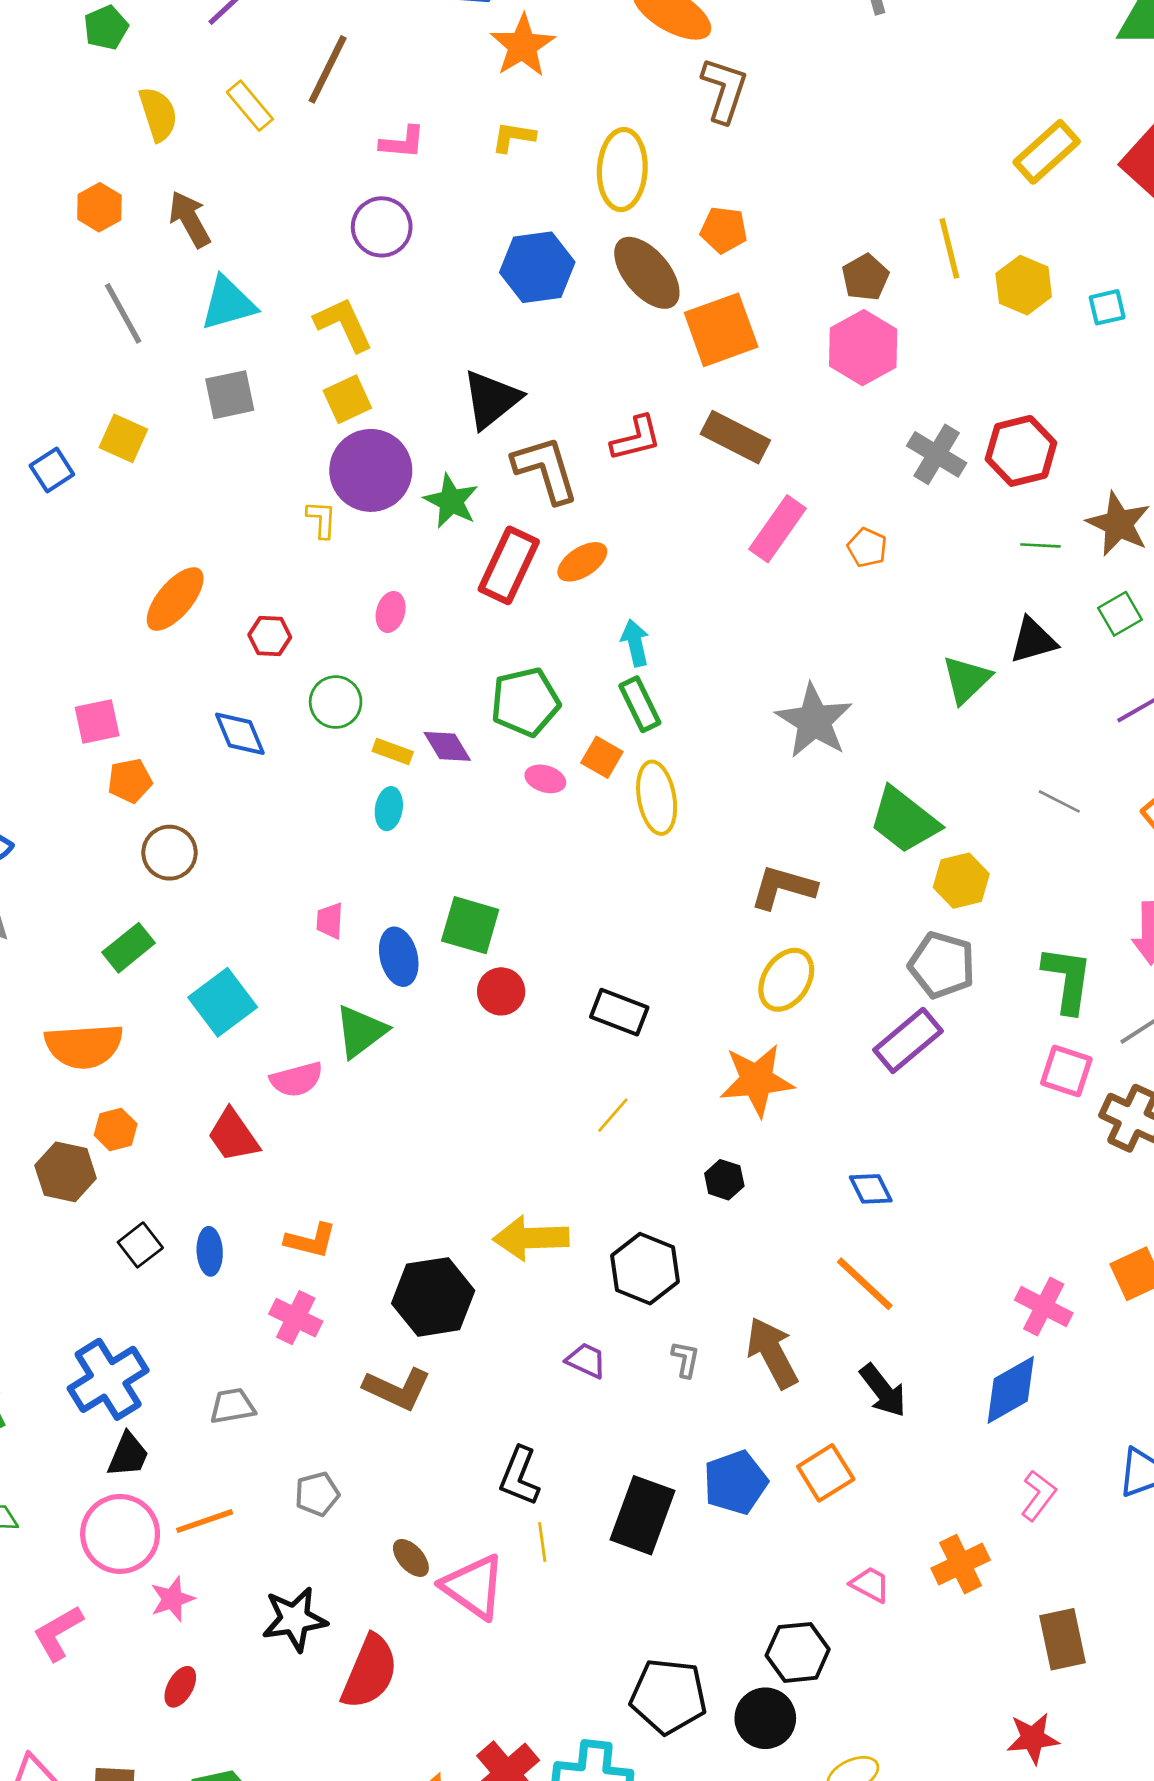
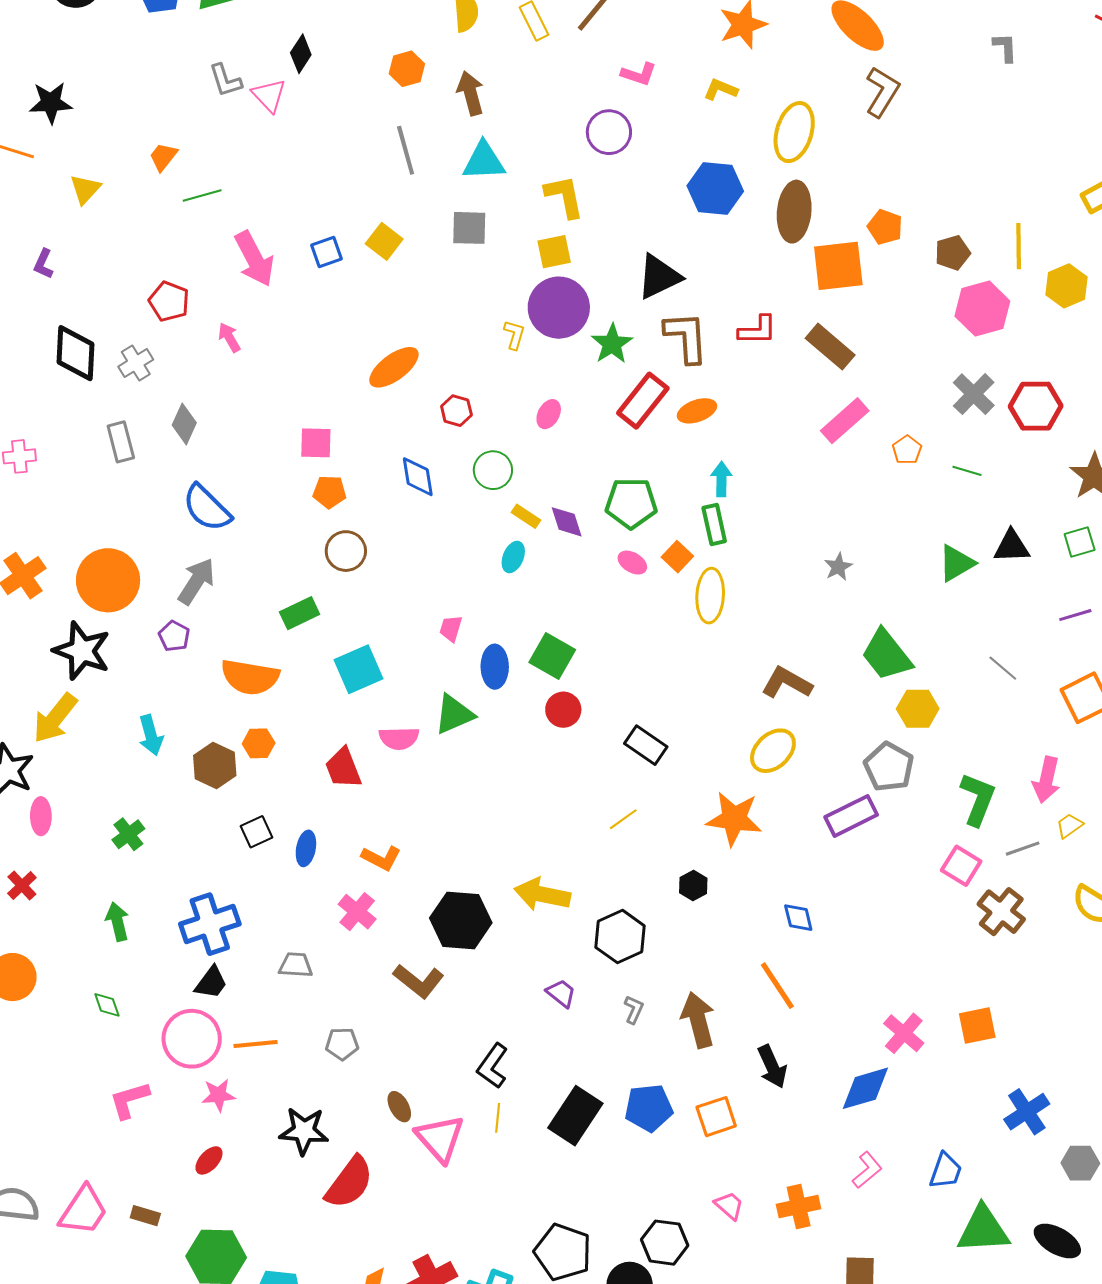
orange pentagon: (724, 230) -> (885, 227), moved
brown ellipse: (647, 273) -> (794, 212), turned 32
pink hexagon: (863, 348) -> (982, 309), moved
green line: (1040, 545) -> (967, 471), moved
gray star: (814, 721) -> (838, 567), size x0.5

